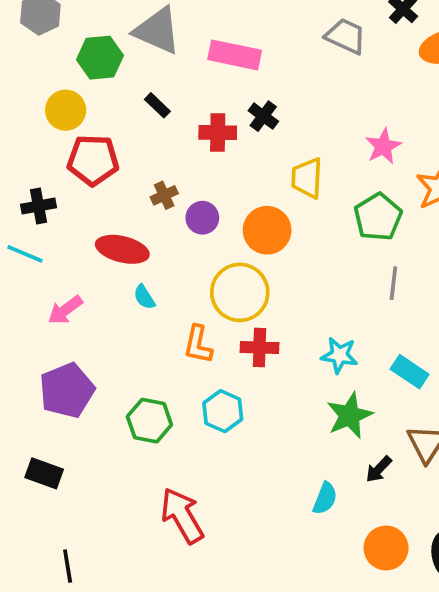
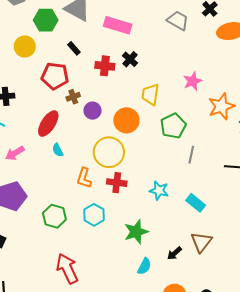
red pentagon: (93, 160) -> (55, 76), moved
green pentagon: (378, 217) -> (173, 126), moved
red ellipse: (122, 249) -> (48, 124), turned -76
green star: (350, 415) -> (136, 232), moved

